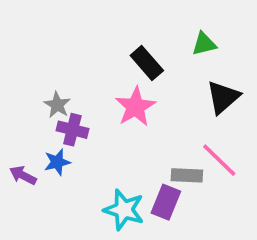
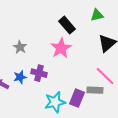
purple cross: (72, 130) -> (39, 73), moved
gray rectangle: (187, 175) -> (95, 90), moved
cyan star: (124, 210) -> (55, 102), turned -30

